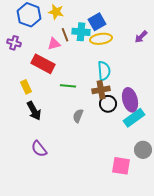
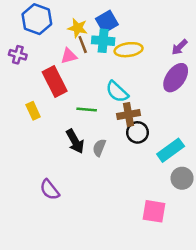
yellow star: (56, 12) -> (78, 28), moved
blue square: (97, 22) -> (107, 22), moved
red rectangle: (43, 64) -> (55, 81), turned 35
cyan semicircle: (104, 71) -> (117, 92), moved, turned 138
purple ellipse: (130, 100) -> (176, 78), moved, turned 50
black arrow: (34, 111) -> (75, 141), moved
gray circle: (143, 150) -> (182, 178), moved

